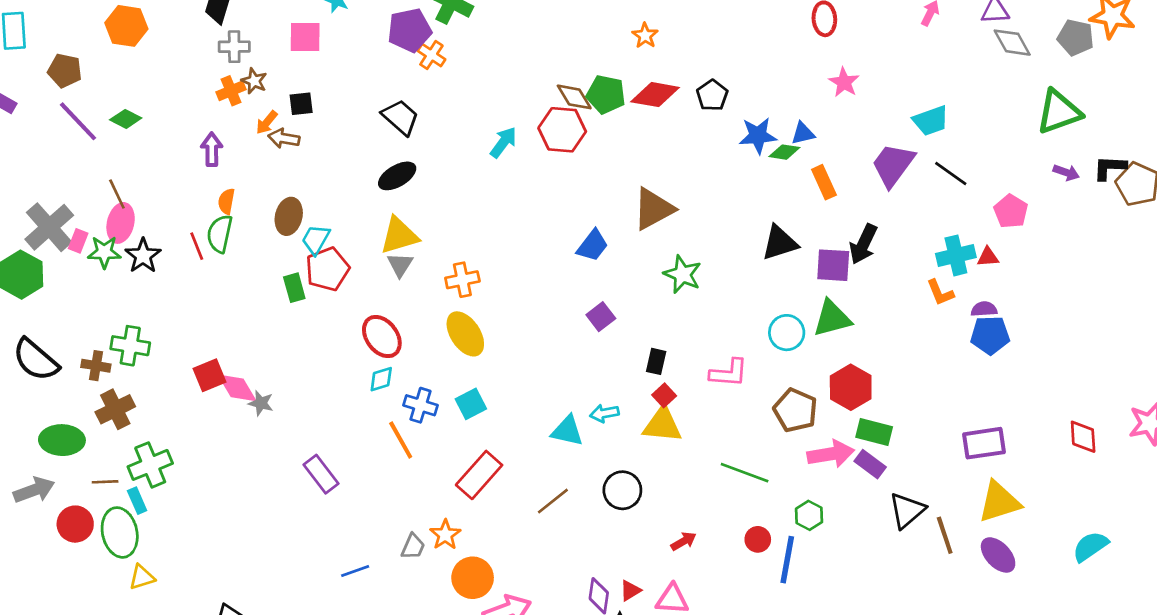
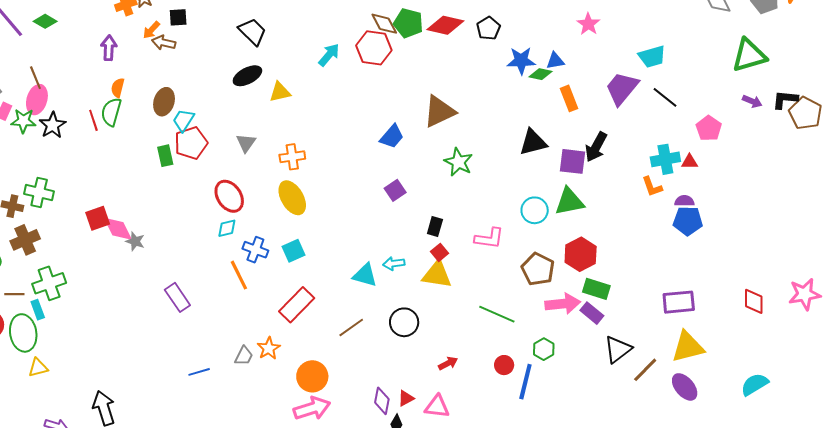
yellow triangle: (399, 236) -> (280, 92), moved, size x0.7
brown line: (945, 535) -> (645, 370), turned 60
orange circle: (473, 578) -> (312, 376), moved

